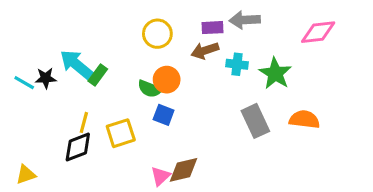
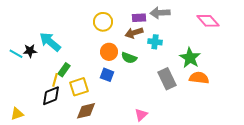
pink diamond: (318, 32) -> (208, 21), turned 55
green star: (275, 73) -> (190, 58), moved
green rectangle: (98, 75) -> (64, 70), moved
green semicircle: (150, 89) -> (129, 58), moved
brown diamond: (183, 170) -> (86, 111), moved
pink triangle: (160, 176) -> (141, 115), moved

